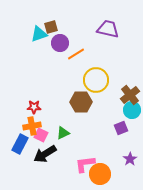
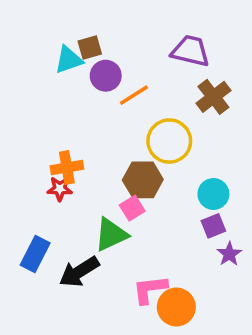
brown cross: (130, 95) -> (213, 97), moved
cyan circle: (132, 110) -> (213, 194), moved
orange cross: (32, 126) -> (67, 168), moved
green triangle: (63, 133) -> (111, 235), size x1.5
pink square: (41, 135) -> (132, 208), moved, turned 32
purple star: (130, 159) -> (229, 254), moved

